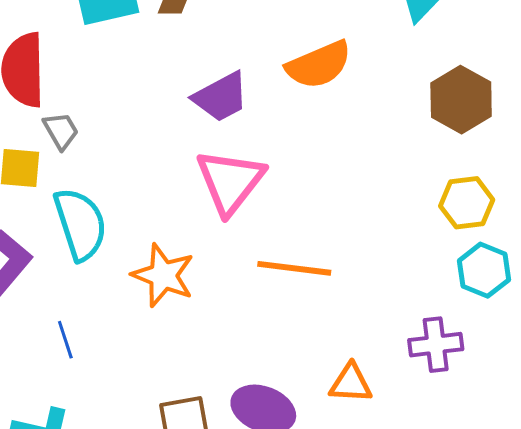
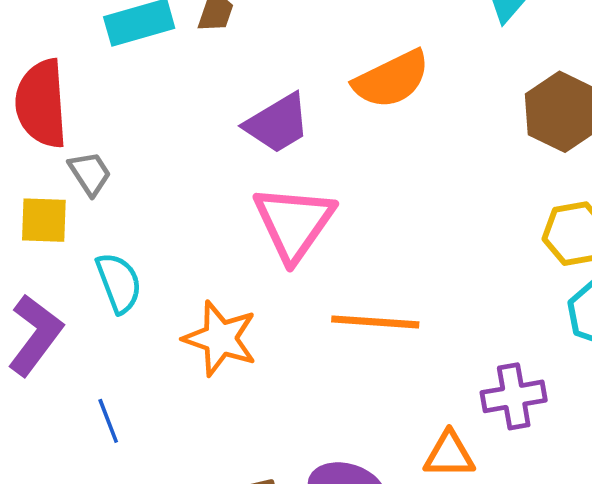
cyan semicircle: (80, 224) -> (119, 283), size x0.7
purple cross: (436, 345) -> (514, 396), moved

